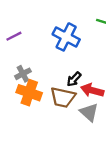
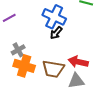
black arrow: (74, 79) -> (56, 33), moved
gray triangle: (89, 112) -> (76, 81), turned -48

